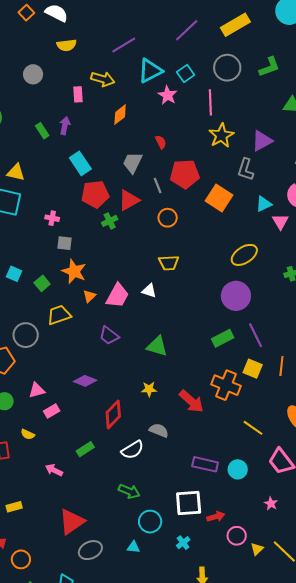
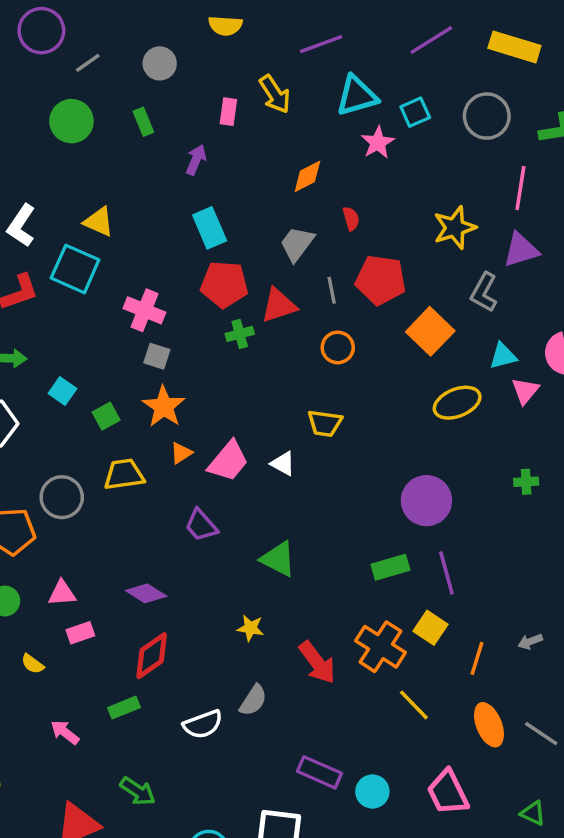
yellow rectangle: (235, 25) -> (514, 47), turned 36
yellow arrow: (103, 79) -> (275, 94), turned 30
pink line: (210, 102) -> (520, 188), moved
orange diamond: (120, 115) -> (307, 176), moved
green rectangle: (42, 131) -> (143, 122), moved
pink cross: (52, 218) -> (144, 310), size x1.6
yellow ellipse: (244, 255) -> (457, 403), moved
orange line: (281, 366) -> (477, 658), moved
red diamond: (113, 414) -> (152, 656), moved
yellow line: (253, 428) -> (414, 705), moved
gray semicircle: (159, 430) -> (253, 700), turned 90
green arrow: (129, 491) -> (138, 791), moved

